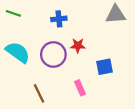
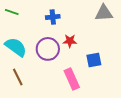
pink rectangle: (80, 88) -> (72, 79), size x1.5
brown line: (39, 93) -> (18, 77), moved

